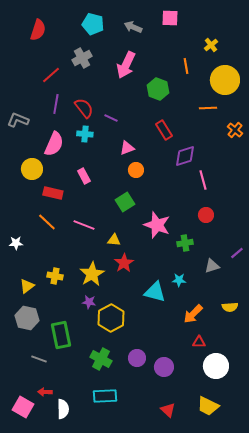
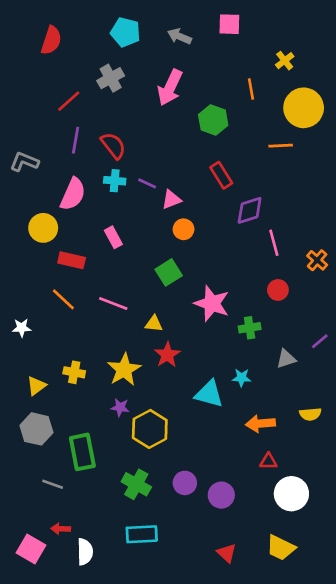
purple line: (111, 118) -> (147, 183), moved
orange cross: (235, 130) -> (317, 260), moved
orange arrow: (193, 314) -> (260, 424), turned 40

